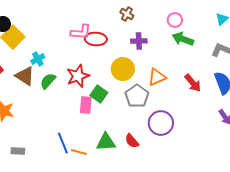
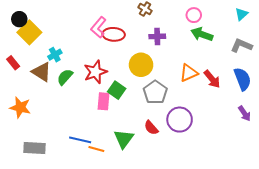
pink L-shape: (81, 32) -> (98, 27), turned 125
orange triangle: (157, 77) -> (189, 73), moved
red semicircle: (132, 141) -> (151, 128), moved
green triangle: (106, 142) -> (124, 139), turned -50
blue line: (63, 143) -> (80, 140), turned -55
gray rectangle: (18, 151) -> (34, 148), size x1.5

